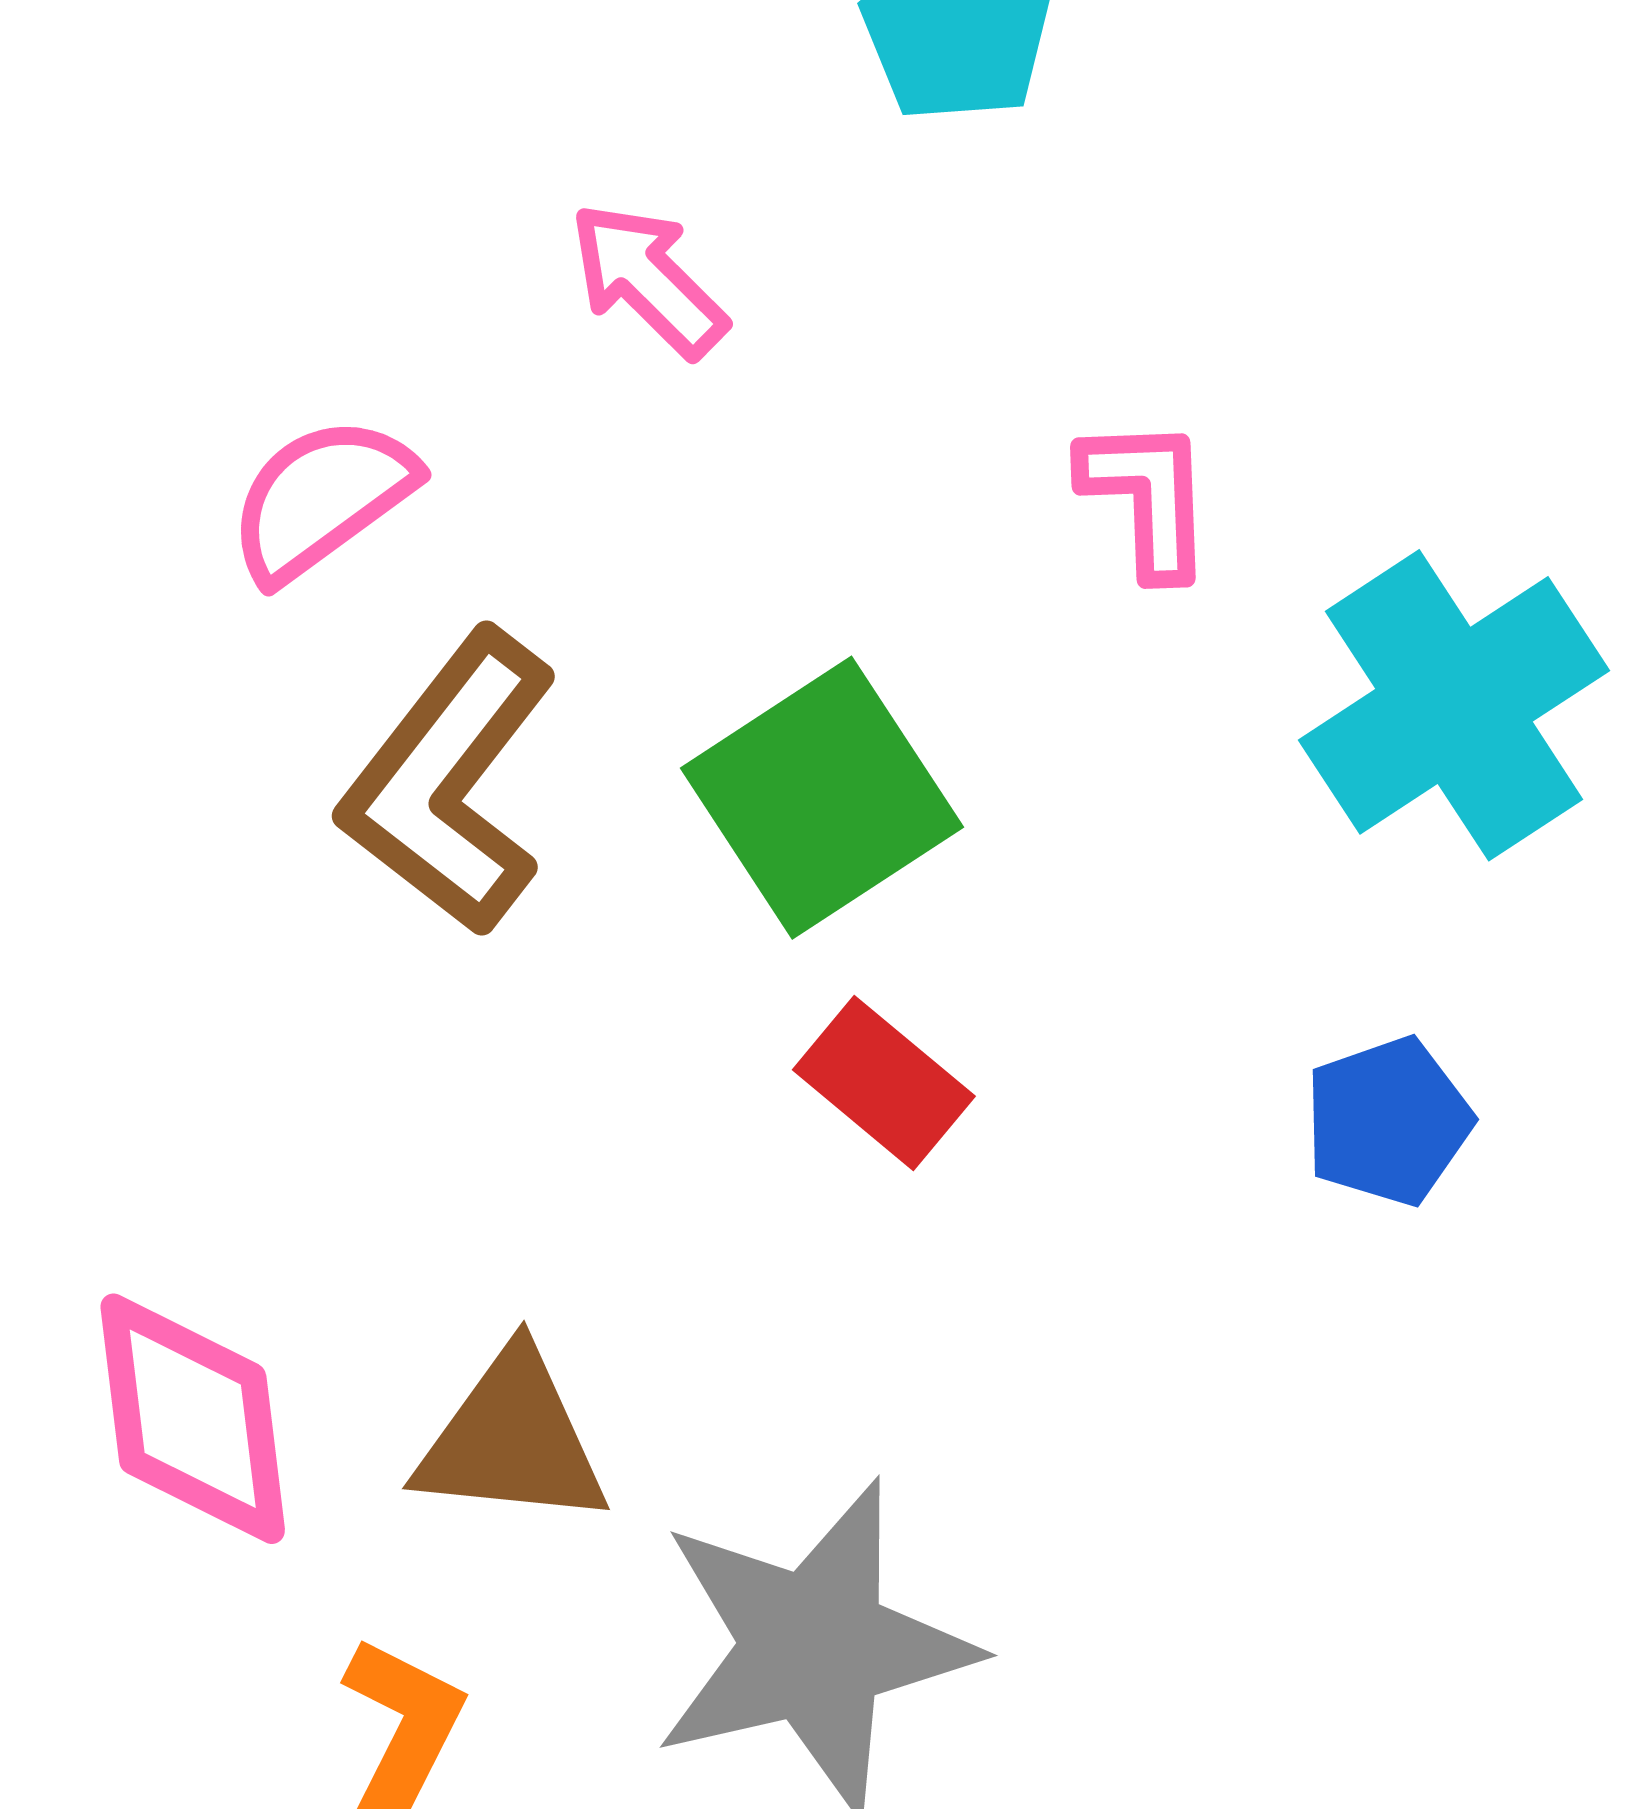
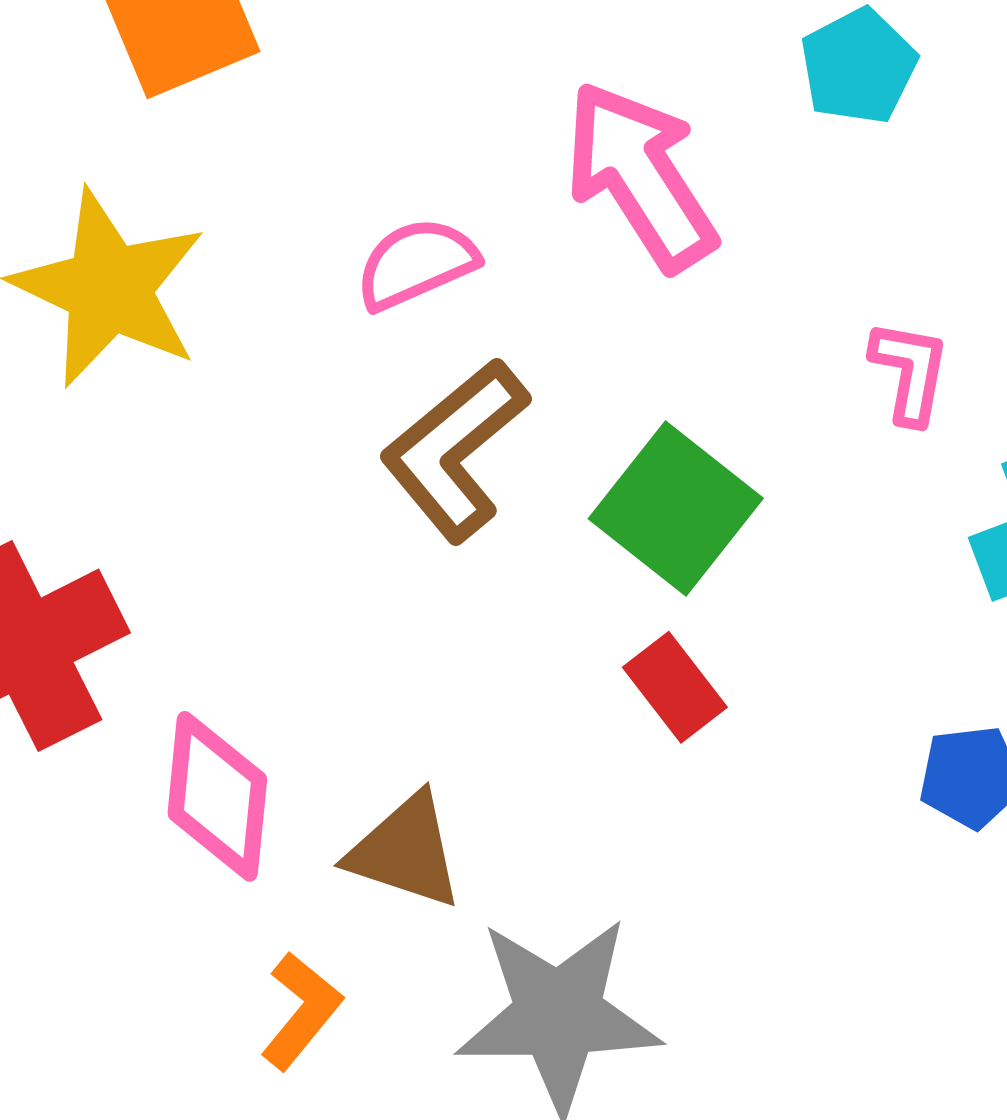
pink arrow: (648, 280) -> (640, 176), size x1.8
green square: (822, 798) -> (676, 508), turned -31

